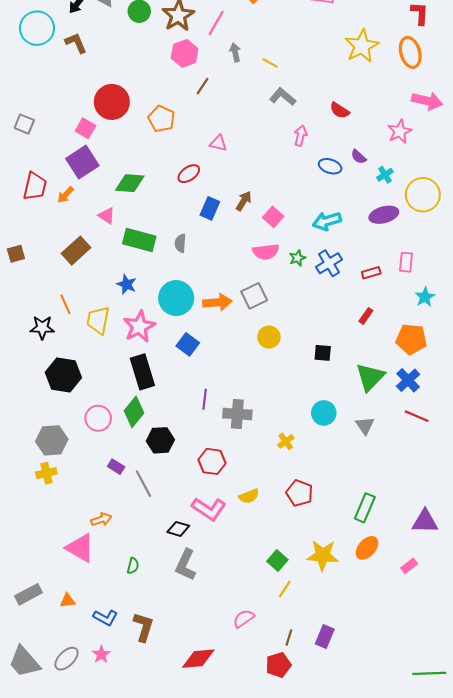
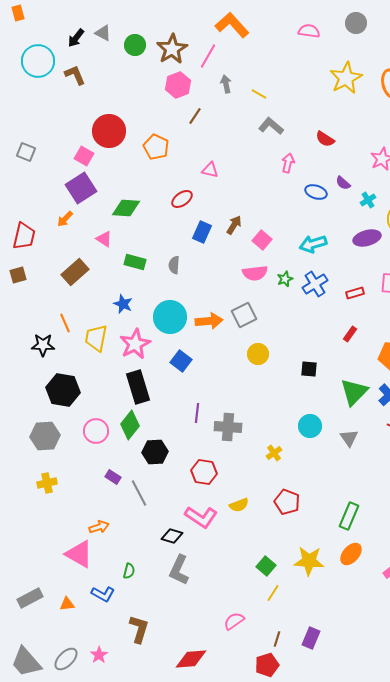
red trapezoid: (35, 186) -> (24, 236), moved
green rectangle: (139, 240) -> (135, 262), size x0.7
gray hexagon: (52, 440) -> (45, 436), moved
blue L-shape: (106, 617) -> (103, 594), moved

